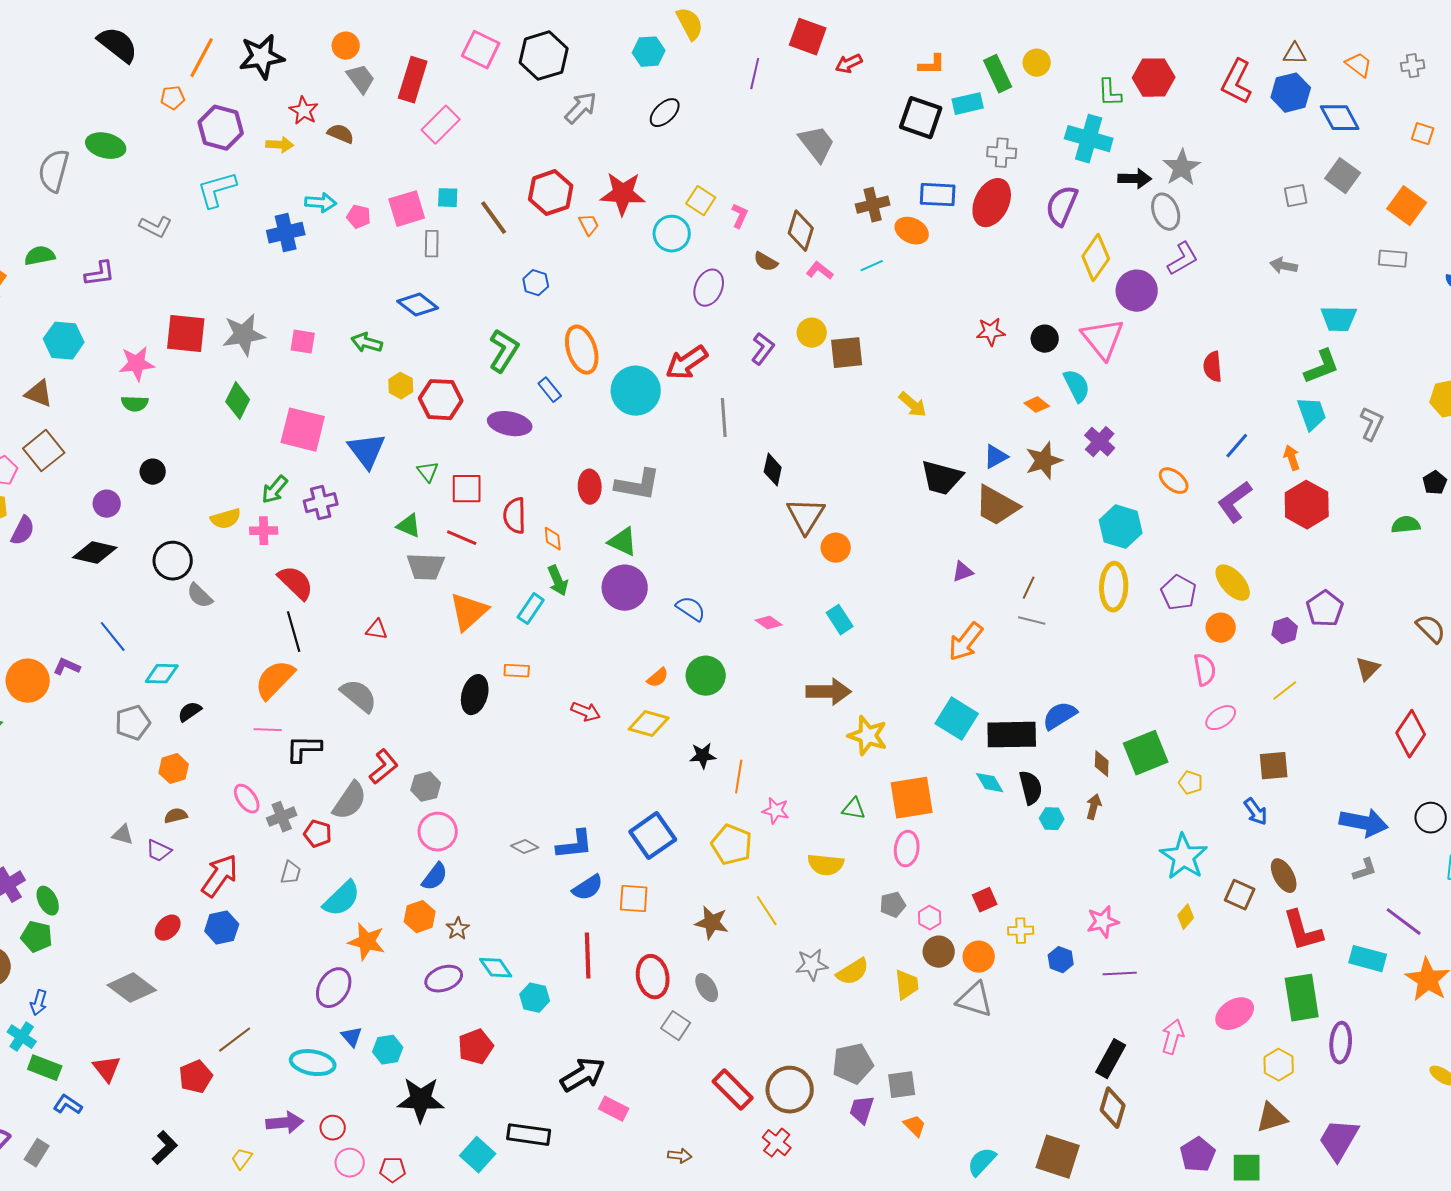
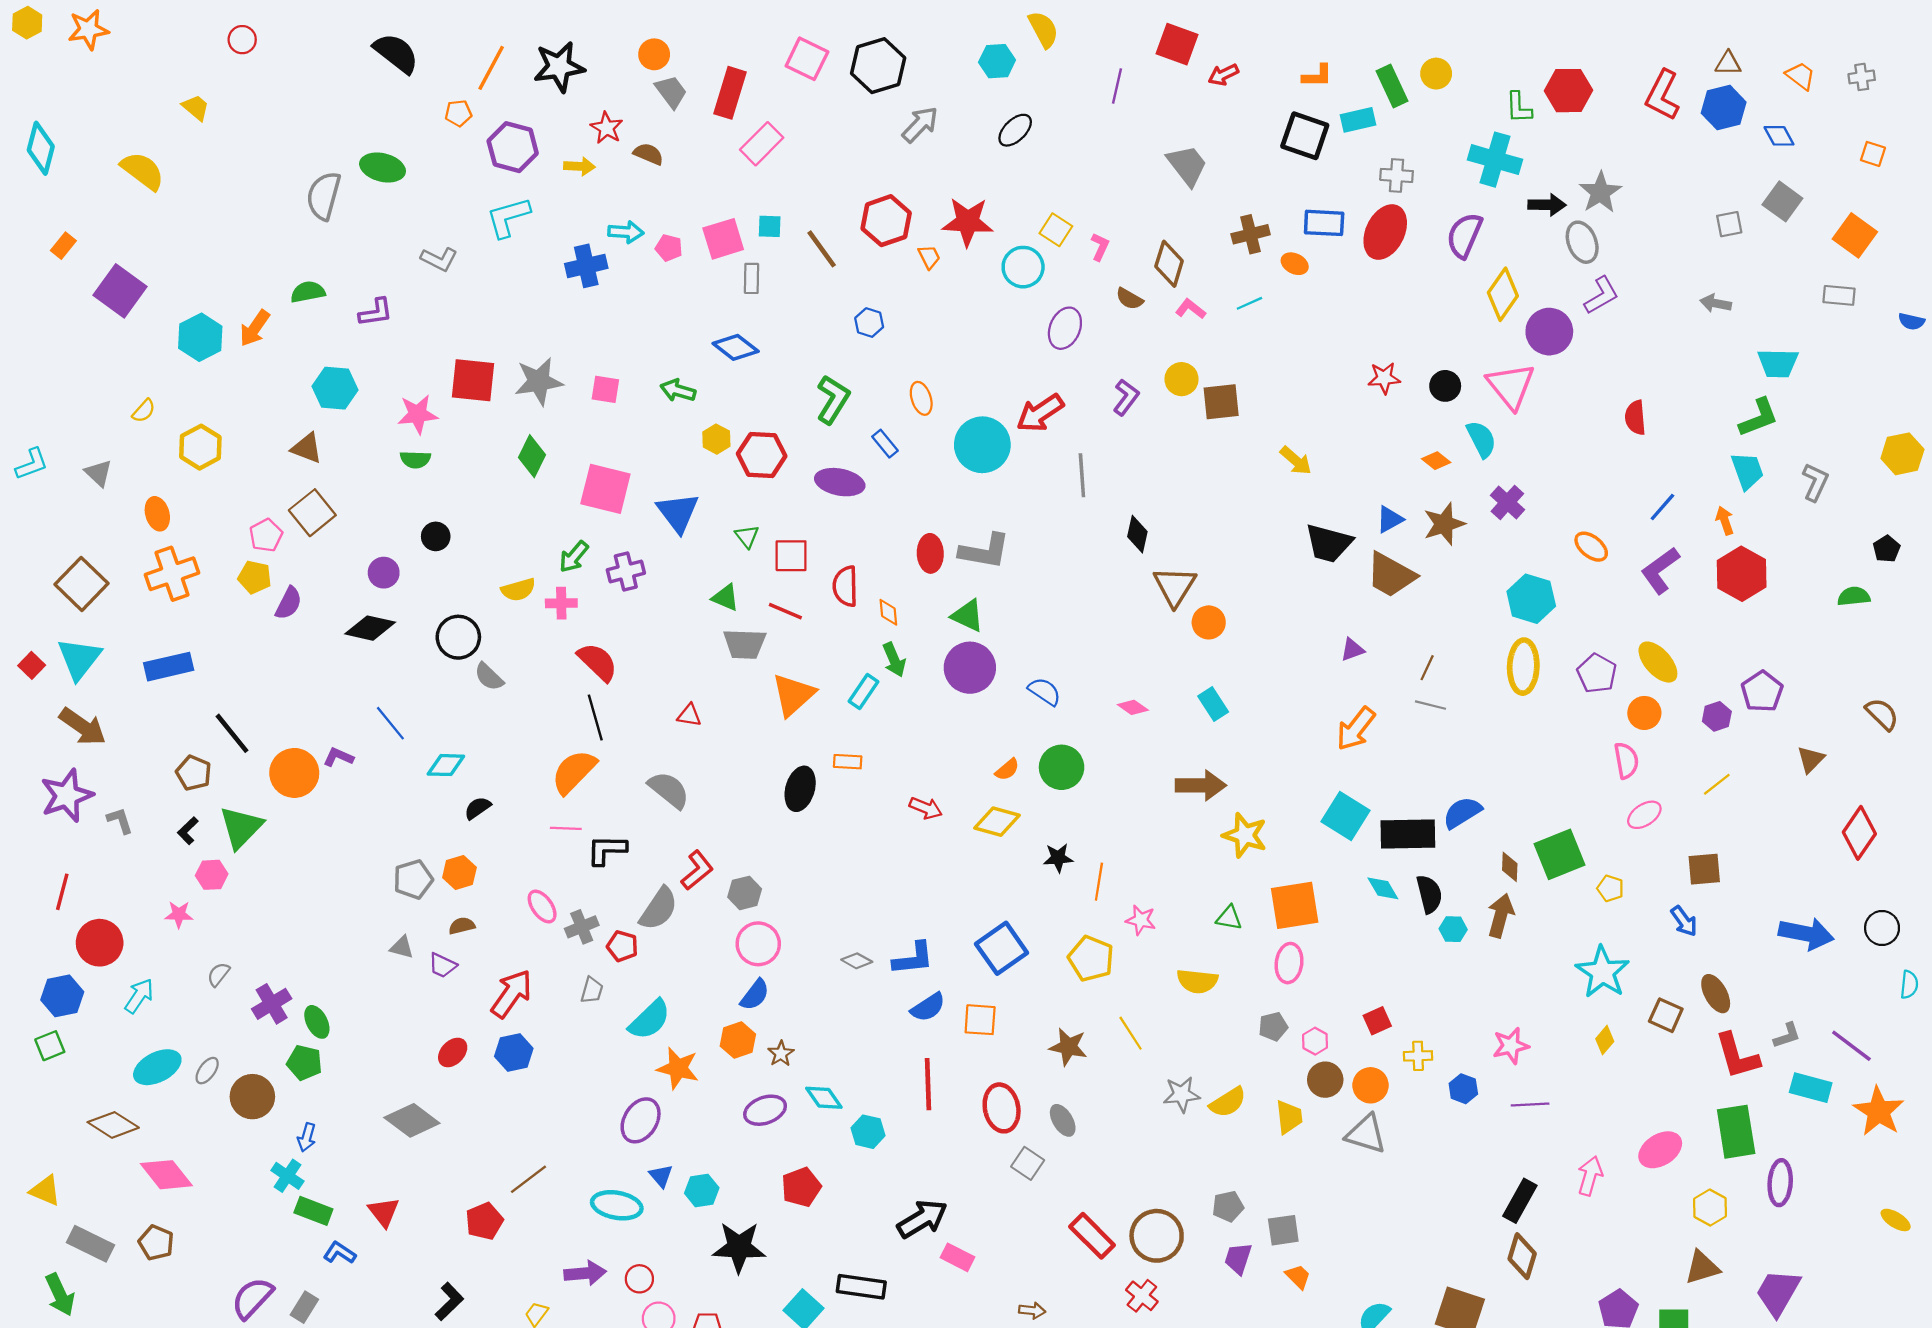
blue diamond: (1340, 118) -> (1779, 136), size x0.7
orange ellipse: (912, 231) -> (1295, 264), size x0.7
orange ellipse: (582, 350) -> (921, 398), size x0.6
gray pentagon: (133, 723) -> (413, 879), moved
brown arrow: (1094, 807) -> (1501, 916), size x1.5
gray L-shape: (1365, 870) -> (1787, 1036), moved
gray pentagon: (853, 1064) -> (1228, 1206), size x0.7

